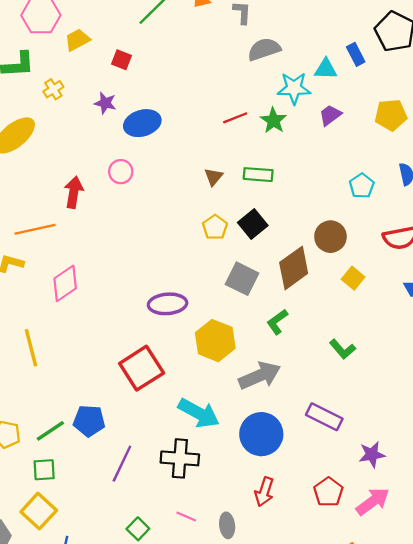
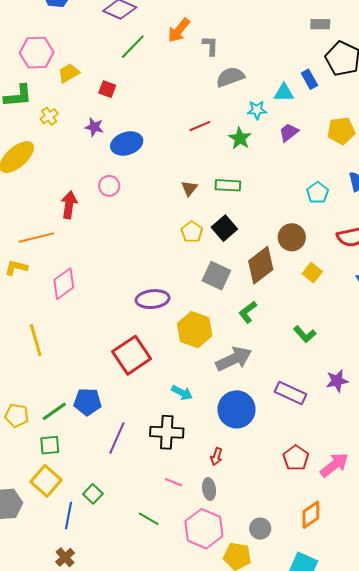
cyan star: (294, 88) -> (257, 110), size x0.7
red line: (235, 118) -> (200, 126), moved
cyan arrow: (199, 413) -> (182, 393), size x0.6
purple star: (372, 455) -> (337, 381), moved
red arrow: (264, 492) -> (216, 457), moved, size x0.7
green square: (138, 529) -> (93, 494), moved

